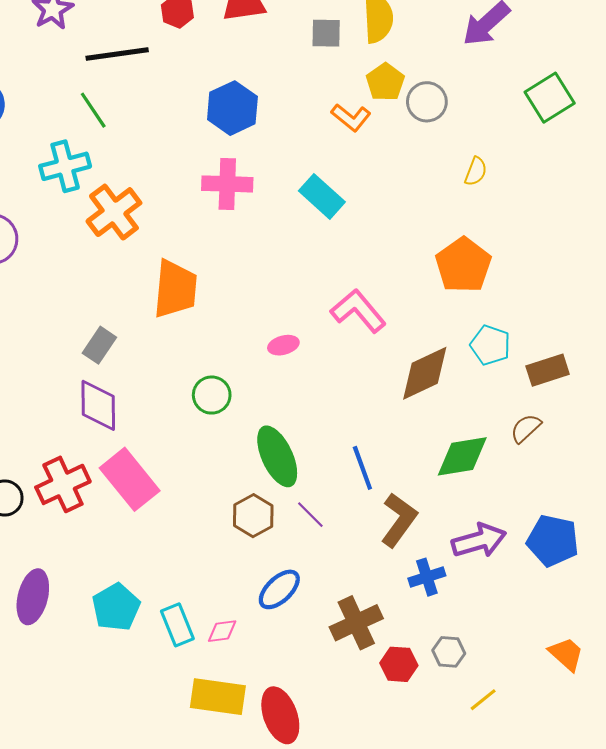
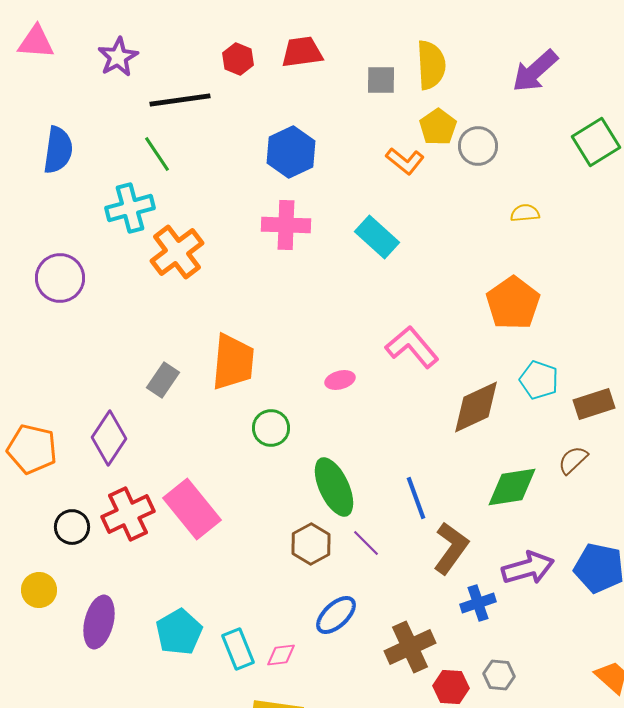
yellow semicircle: (476, 171) -> (525, 213), turned -116
orange trapezoid: (175, 289) -> (233, 362), moved
purple diamond: (98, 405) -> (109, 438), moved, turned 34

